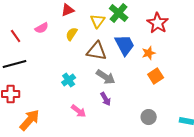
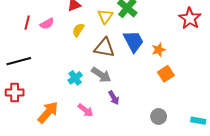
red star: (158, 23) -> (190, 18), moved
red line: (16, 36) -> (27, 23), moved, turned 48
gray arrow: (106, 77) -> (101, 75), moved
orange arrow: (30, 120) -> (48, 112), moved

